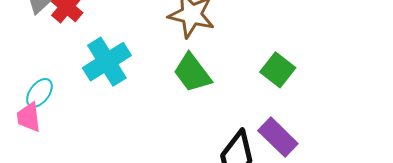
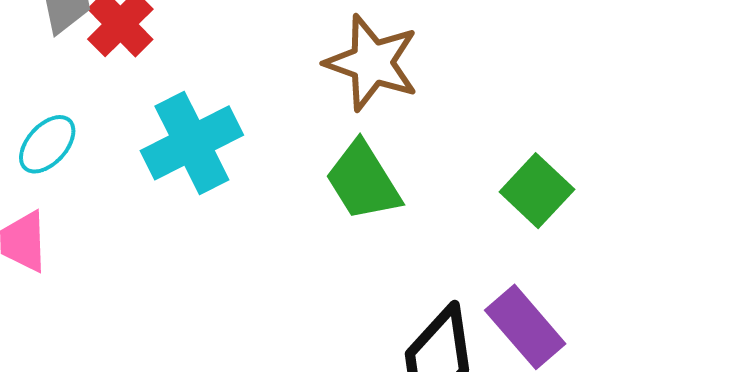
cyan ellipse: (39, 93) -> (47, 144), moved

